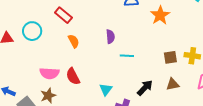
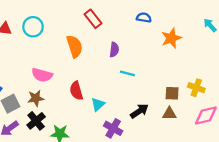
red rectangle: (63, 15) -> (93, 19), moved
orange semicircle: (74, 41) -> (75, 46), size x1.5
brown square: (170, 57) -> (172, 93), moved
red semicircle: (73, 76) -> (76, 91), moved

